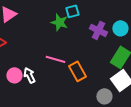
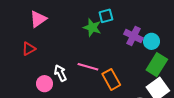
cyan circle: (120, 28) -> (151, 41), moved
white arrow: (29, 75) -> (60, 73), moved

